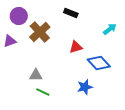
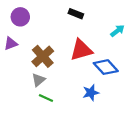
brown cross: (40, 32) -> (43, 56), moved
red triangle: (76, 47) -> (81, 50), size x1.6
gray triangle: (36, 75) -> (38, 80), turned -40

